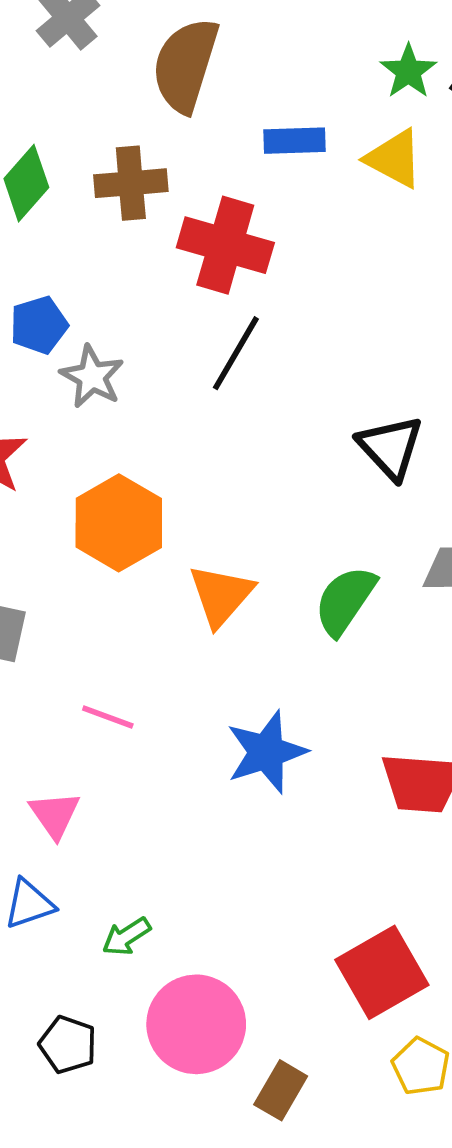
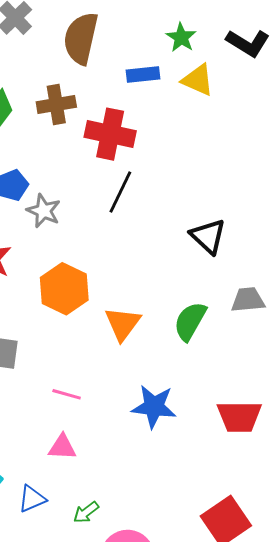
green star: (408, 71) -> (181, 38), moved
blue star: (266, 752) -> (154, 407), turned 30
pink triangle: (55, 815) -> (62, 447), moved, turned -48

